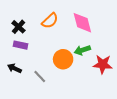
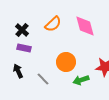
green arrow: (82, 50) -> (81, 80), moved
black arrow: (14, 68) -> (18, 71), turned 40

